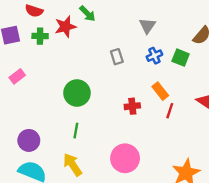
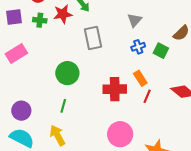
gray rectangle: (117, 57) -> (93, 38), moved, size x1.6
pink rectangle: (17, 76) -> (16, 54), size x1.5
red cross: (132, 106) -> (115, 89), size x1.6
pink circle: (125, 158) -> (120, 134), moved

